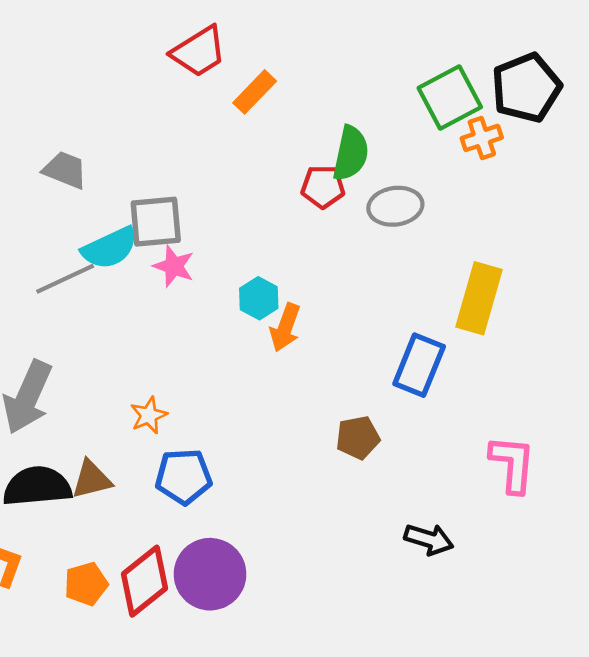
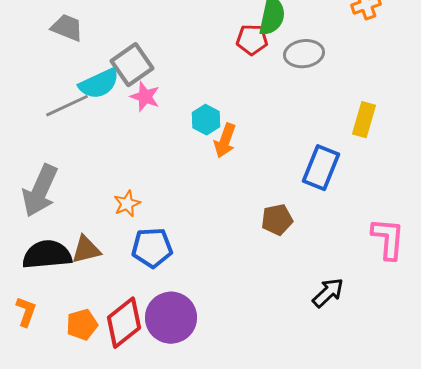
gray square: (156, 222) -> (132, 65), turned -30
yellow rectangle: (479, 298) -> (364, 120), size x0.7
black arrow: (429, 539) -> (328, 293), turned -60

